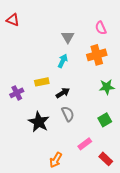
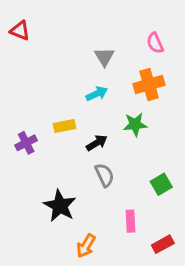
cyan arrow: (63, 61) -> (97, 94), turned 40
green star: (107, 87) -> (135, 124), moved
black star: (39, 122) -> (60, 206), moved
pink rectangle: (85, 144) -> (131, 221), turned -56
red rectangle: (106, 159) -> (163, 244), turned -72

